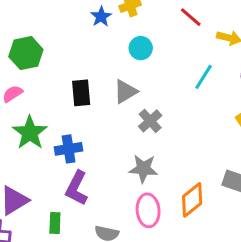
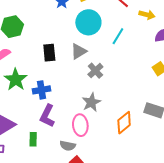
cyan circle: (141, 48) -> (88, 22), size x1.6
cyan line: (204, 77) -> (118, 36), moved
gray star: (143, 169) -> (91, 102), turned -30
pink ellipse: (148, 210) -> (80, 125), moved

